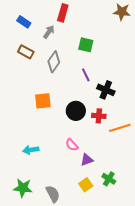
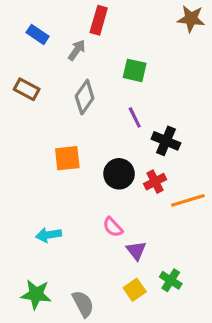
brown rectangle: (26, 52) -> (27, 89), moved
red cross: (99, 116) -> (155, 182), turned -32
purple triangle: (87, 160) -> (136, 251), turned -48

